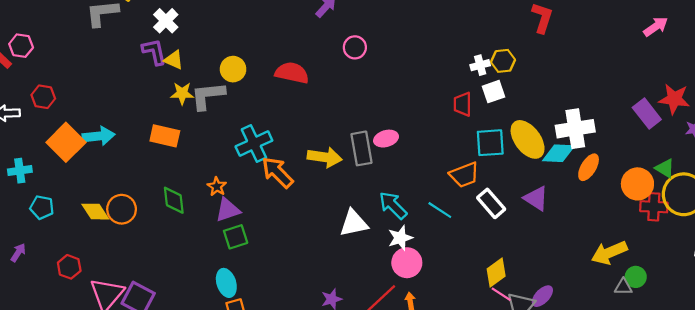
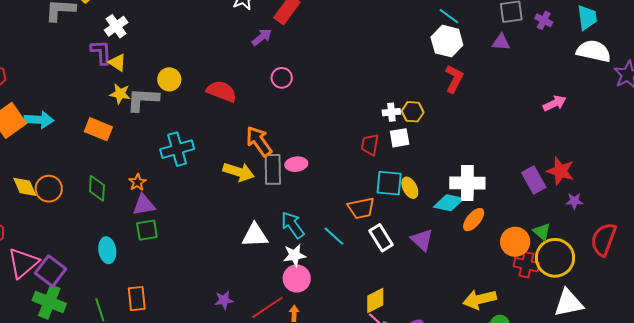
yellow ellipse: (528, 139) -> (410, 188), moved, size x0.6
orange arrow: (277, 172) -> (259, 141), moved
cyan ellipse: (226, 283) -> (107, 250), moved

